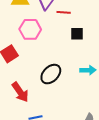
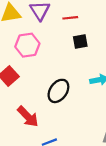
red line: (64, 12) -> (70, 18), moved

